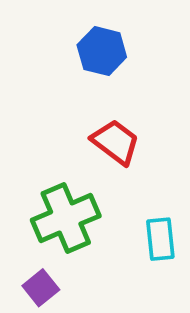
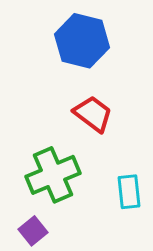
blue hexagon: (102, 51) -> (82, 41), size x1.4

